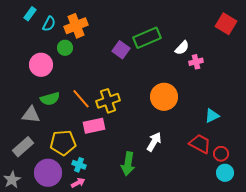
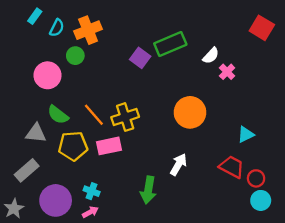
pink cross: (196, 62) -> (227, 72), turned -32
green semicircle: (50, 99) -> (58, 115), turned 54
yellow pentagon: (63, 143) -> (73, 146), moved

